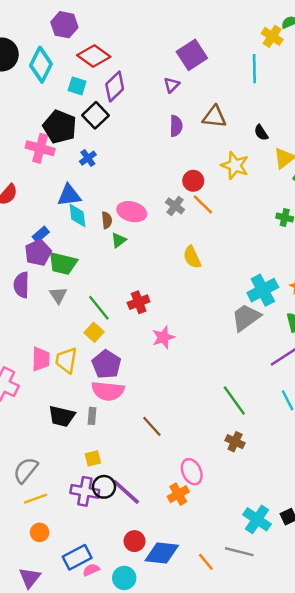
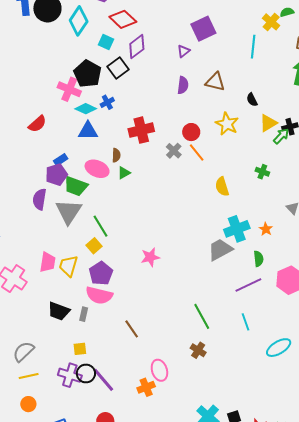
pink ellipse: (132, 212) -> (97, 169), moved
cyan diamond: (77, 216) -> (86, 109), moved, turned -65
yellow semicircle: (192, 257) -> (222, 187), moved
gray triangle: (58, 295) -> (69, 212), size x1.8
red cross: (139, 302) -> (141, 130), moved, size x1.4

